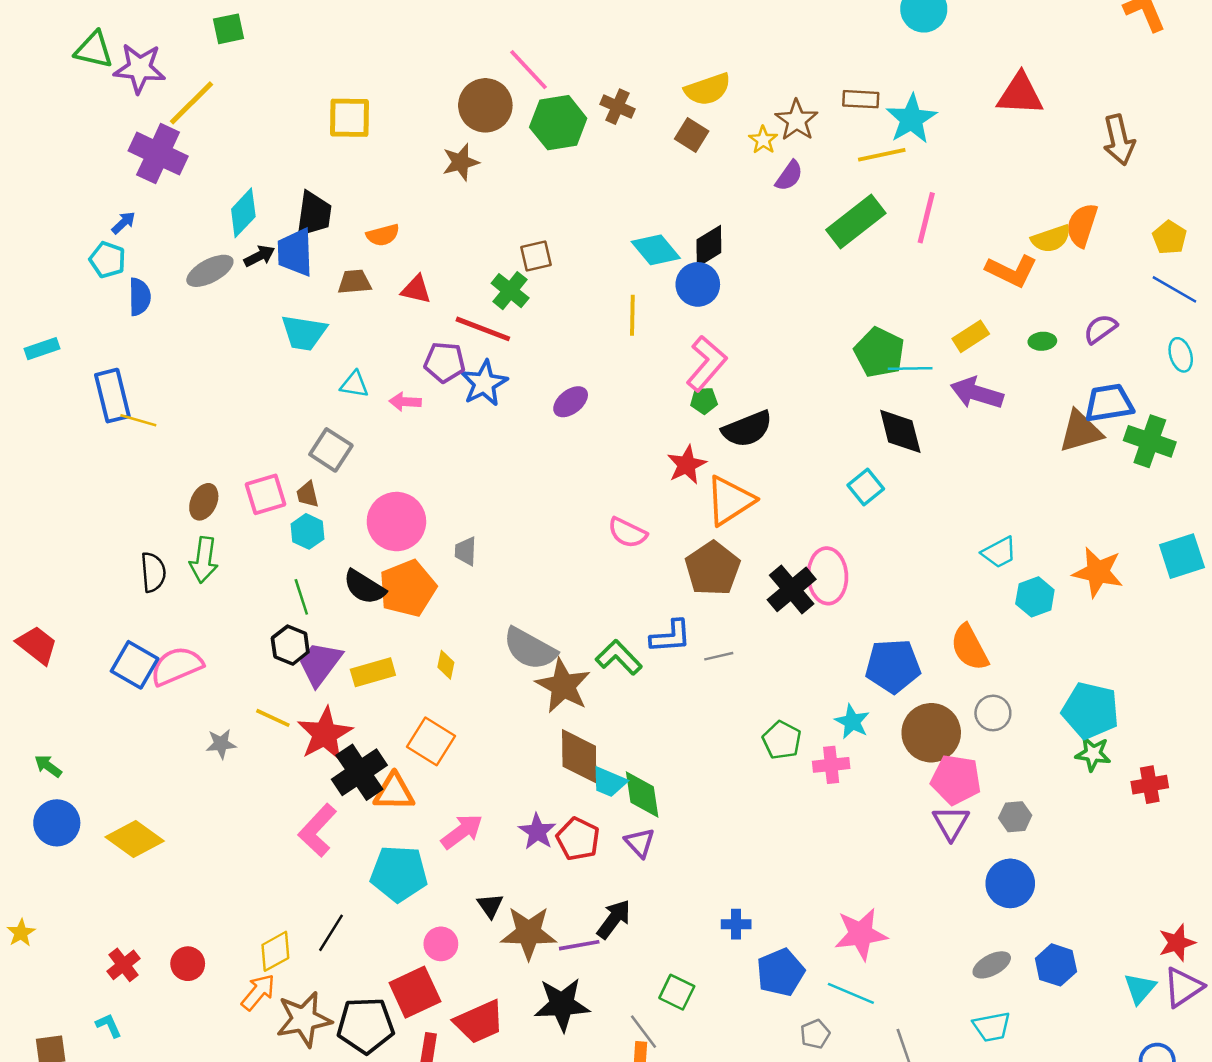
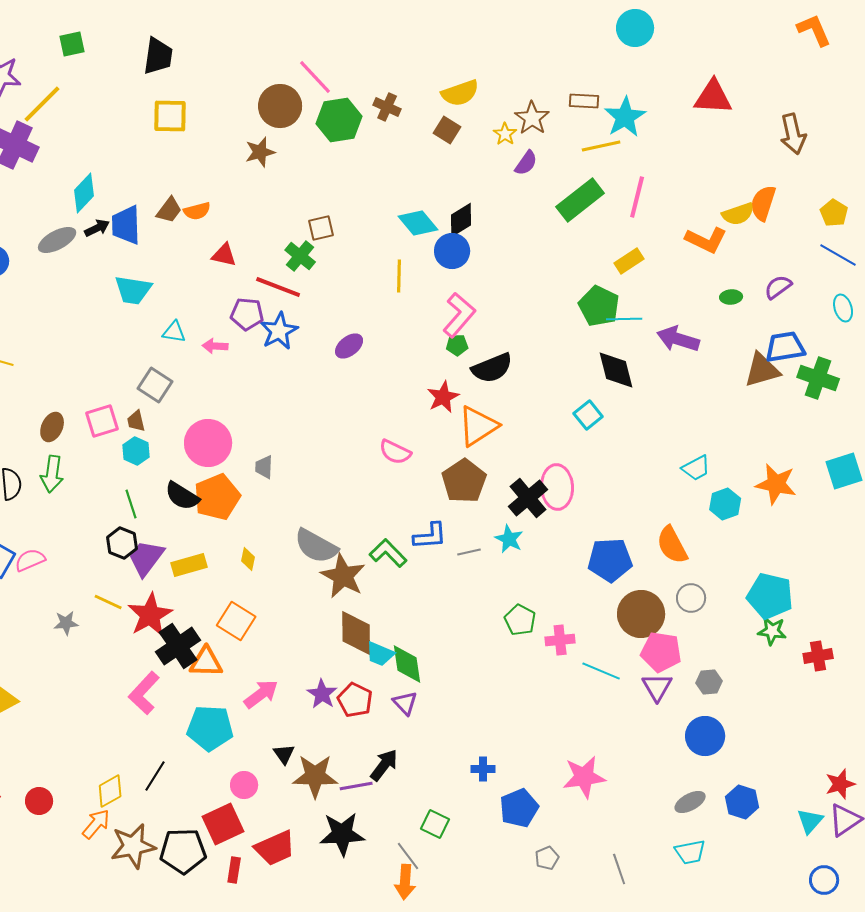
black trapezoid: (314, 214) -> (158, 56), moved
brown trapezoid: (354, 282) -> (169, 210), moved, turned 132
yellow rectangle: (971, 336) -> (629, 261), moved
pink semicircle: (177, 666) -> (30, 560), size x0.7
cyan star: (852, 722) -> (509, 539), moved
cyan line: (851, 993) -> (601, 671), moved

